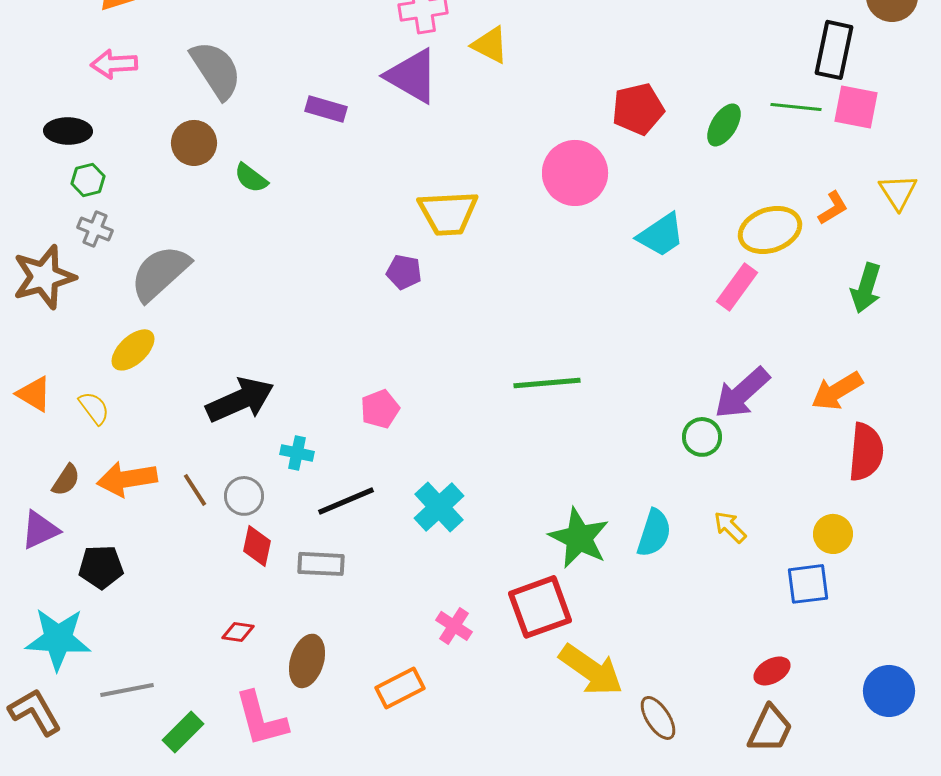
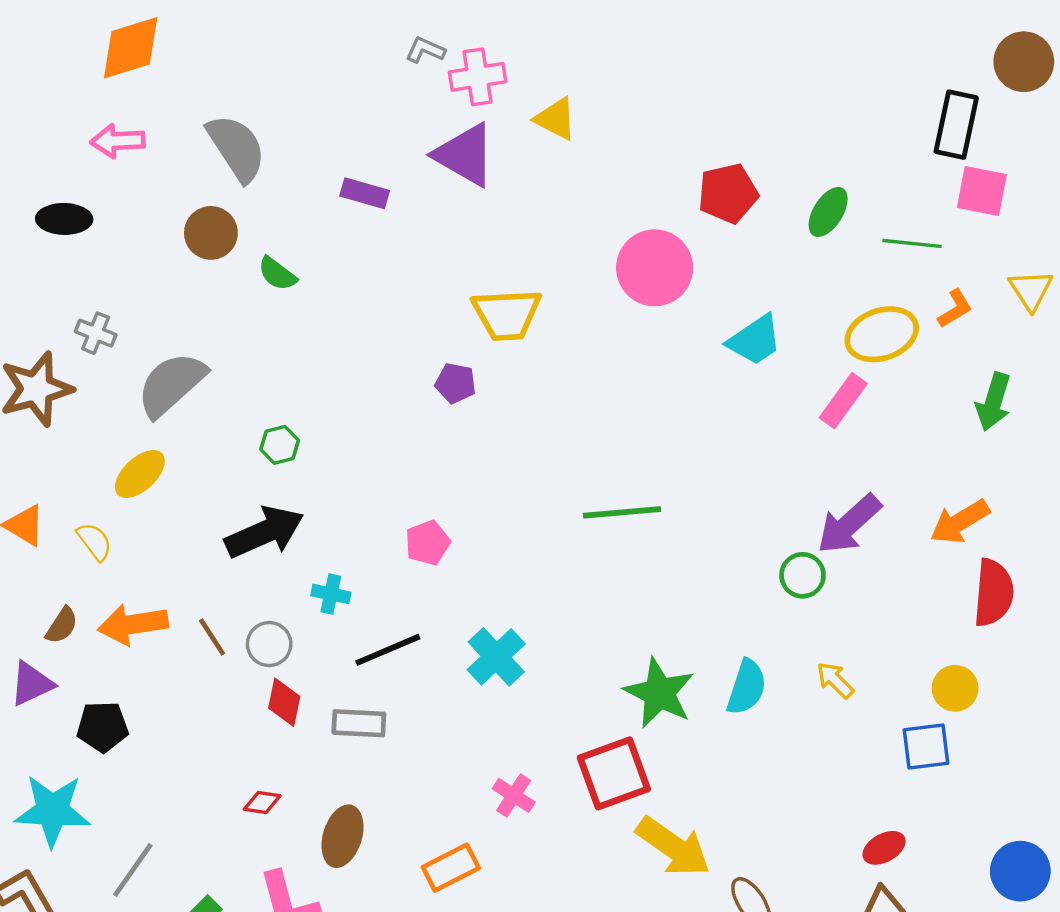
green line: (796, 107) -> (912, 243), moved
green hexagon: (88, 180) -> (280, 445), moved
gray line: (127, 690) -> (133, 870), turned -44

